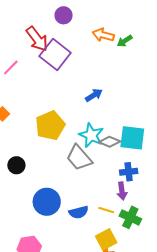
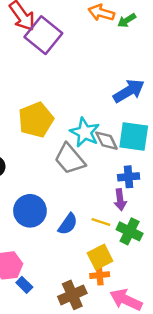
blue arrow: (94, 95) -> (129, 91), moved, size x1.5
gray diamond: (110, 142) -> (106, 141), turned 40
blue semicircle: (79, 212) -> (68, 224), turned -42

